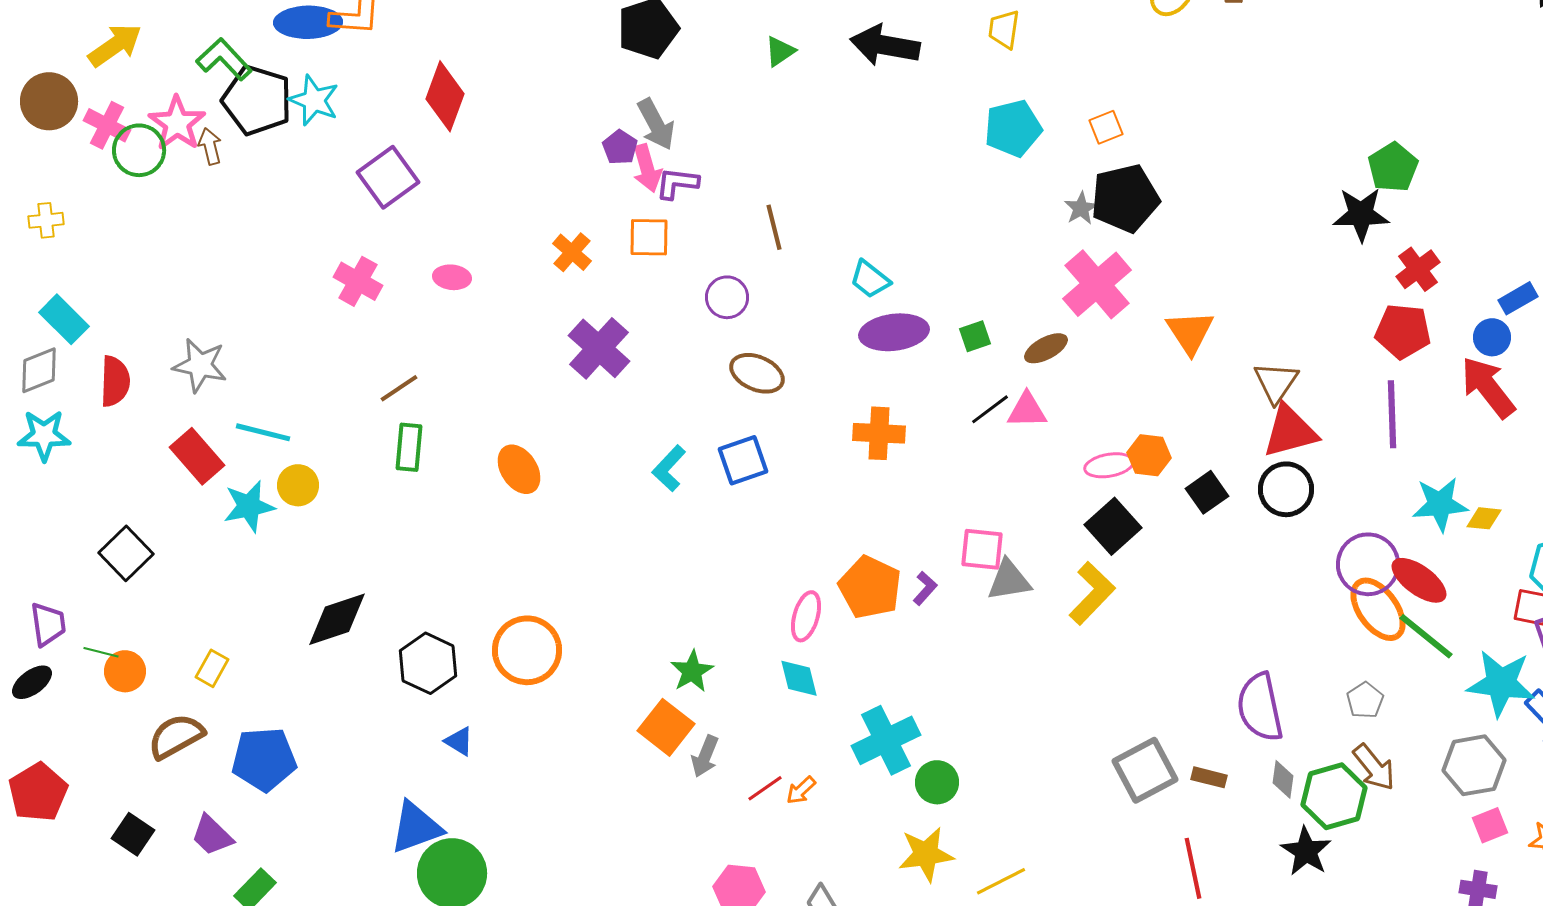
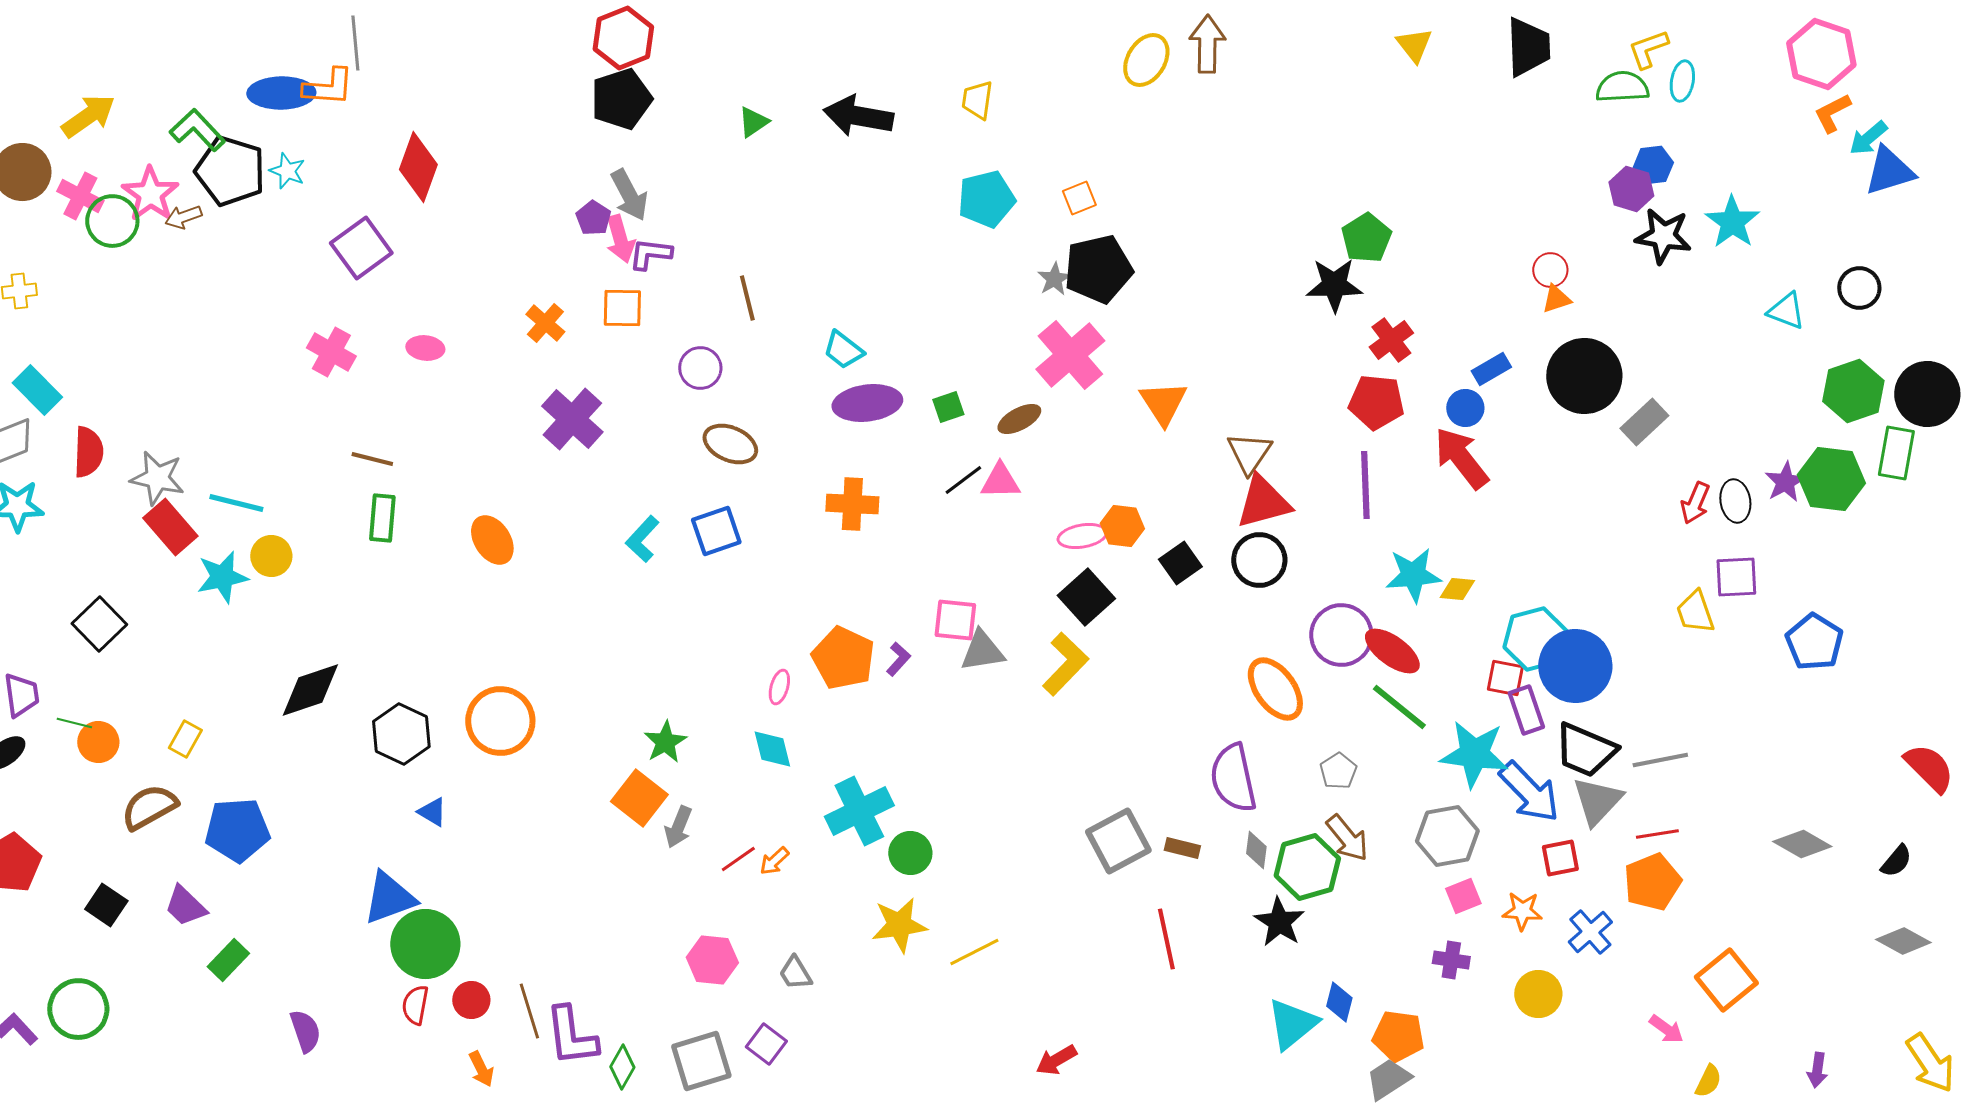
cyan star: (314, 100) -> (287, 171), size x0.7
brown arrow: (210, 146) -> (183, 217), turned -96
gray star: (200, 365) -> (157, 478), moved
brown line: (399, 388) -> (372, 459), turned 48
orange ellipse: (1378, 609) -> (1275, 689), moved
pink ellipse: (806, 616) -> (779, 687), size x0.7

